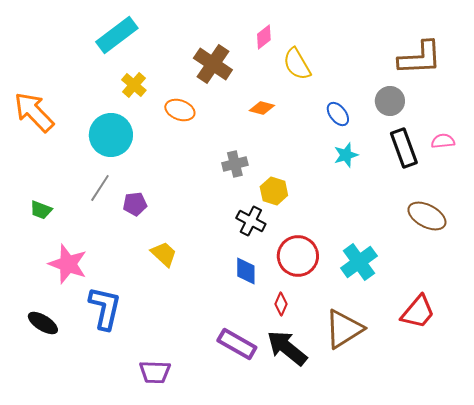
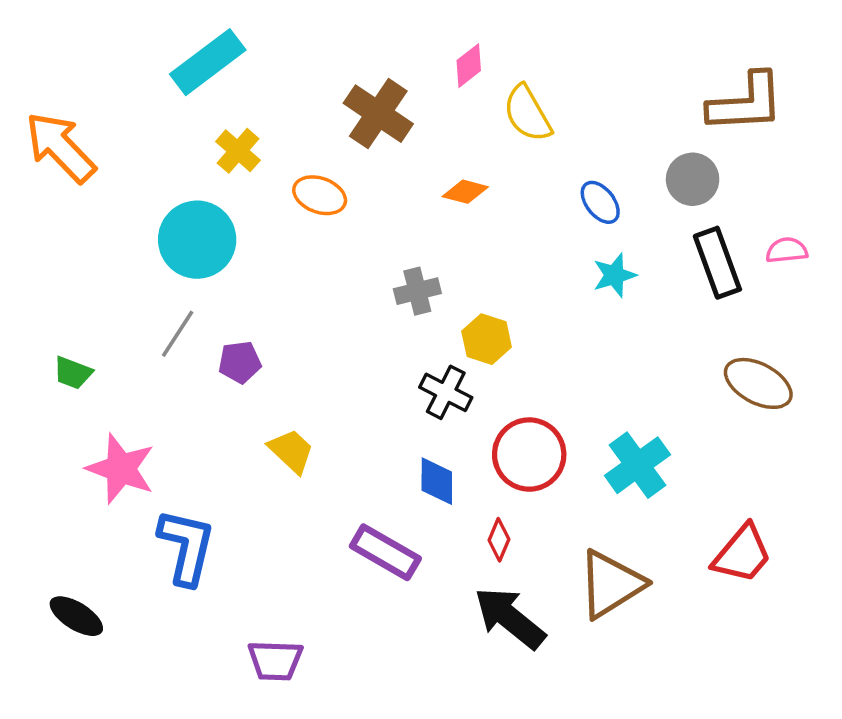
orange arrow: (34, 112) -> (60, 147), moved
black ellipse: (43, 323) -> (76, 616), moved
purple rectangle: (237, 344) -> (385, 552), moved

